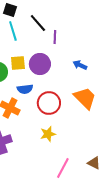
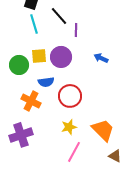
orange trapezoid: (85, 98) -> (103, 130), moved
pink line: (63, 168) -> (74, 152), moved

